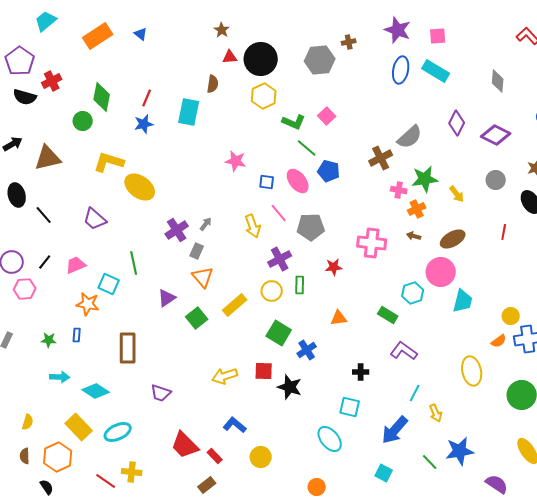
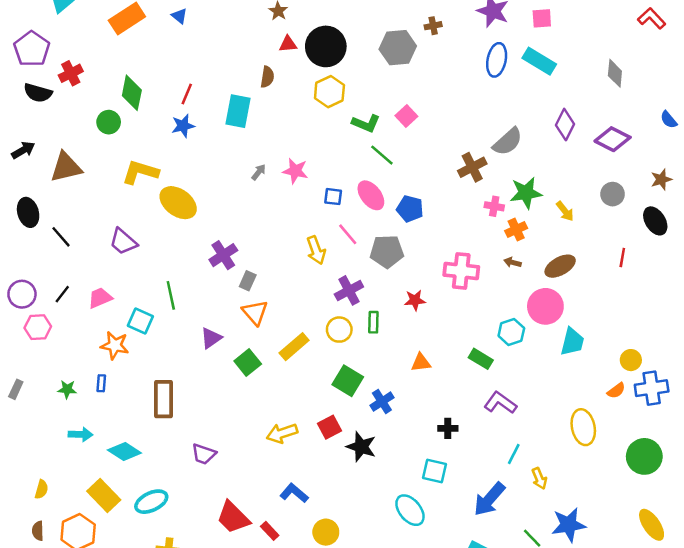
blue pentagon: (329, 171) -> (410, 209), moved
gray arrow: (206, 224) -> (259, 172), moved
red square: (264, 371) -> (329, 427), turned -30

